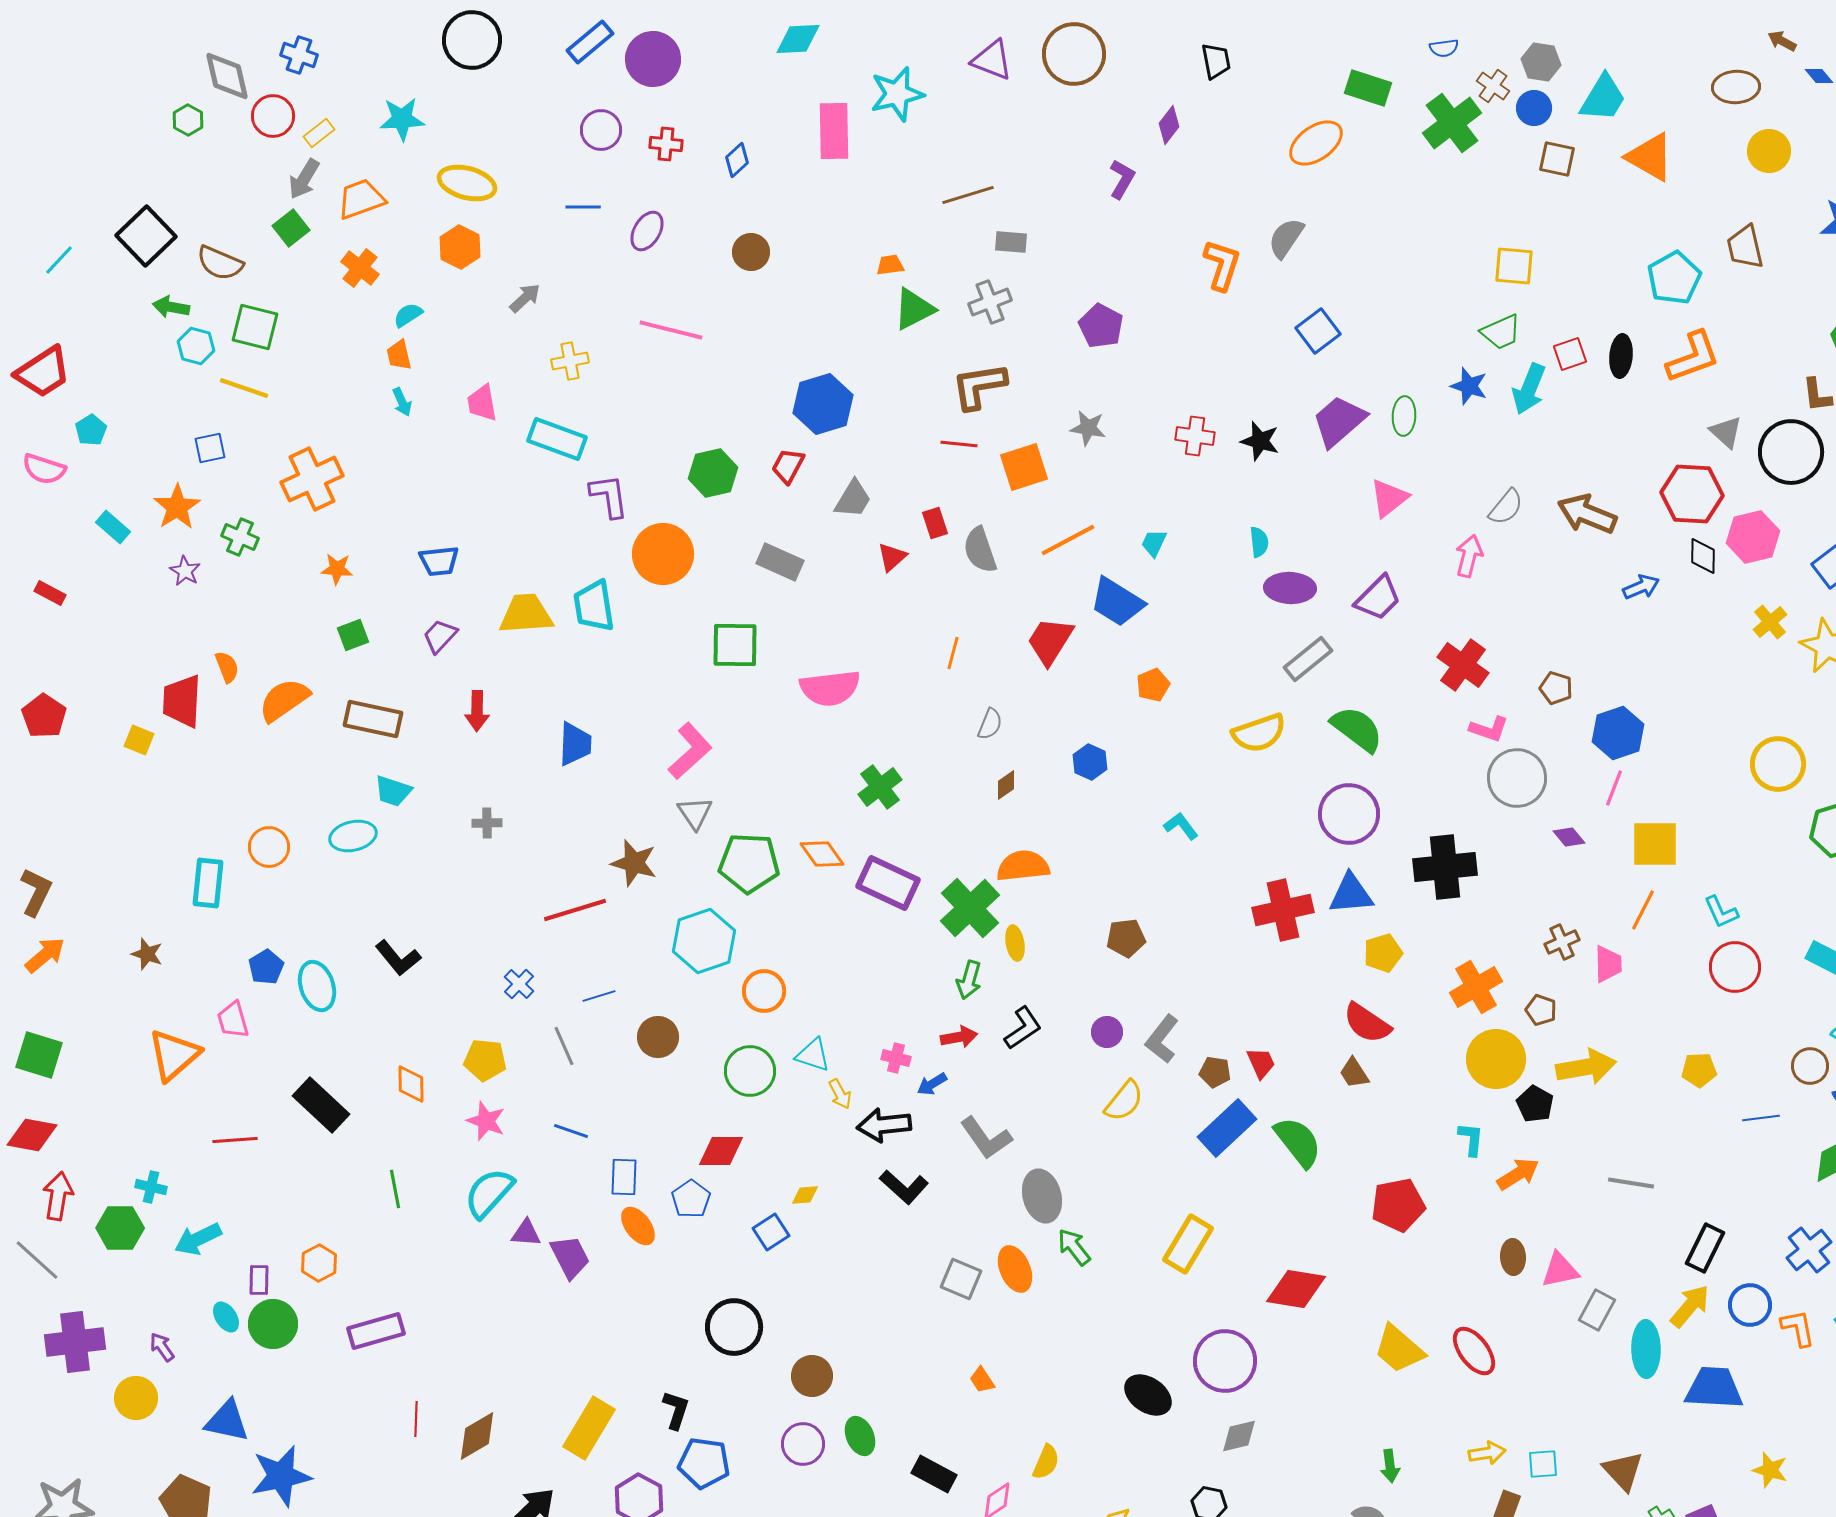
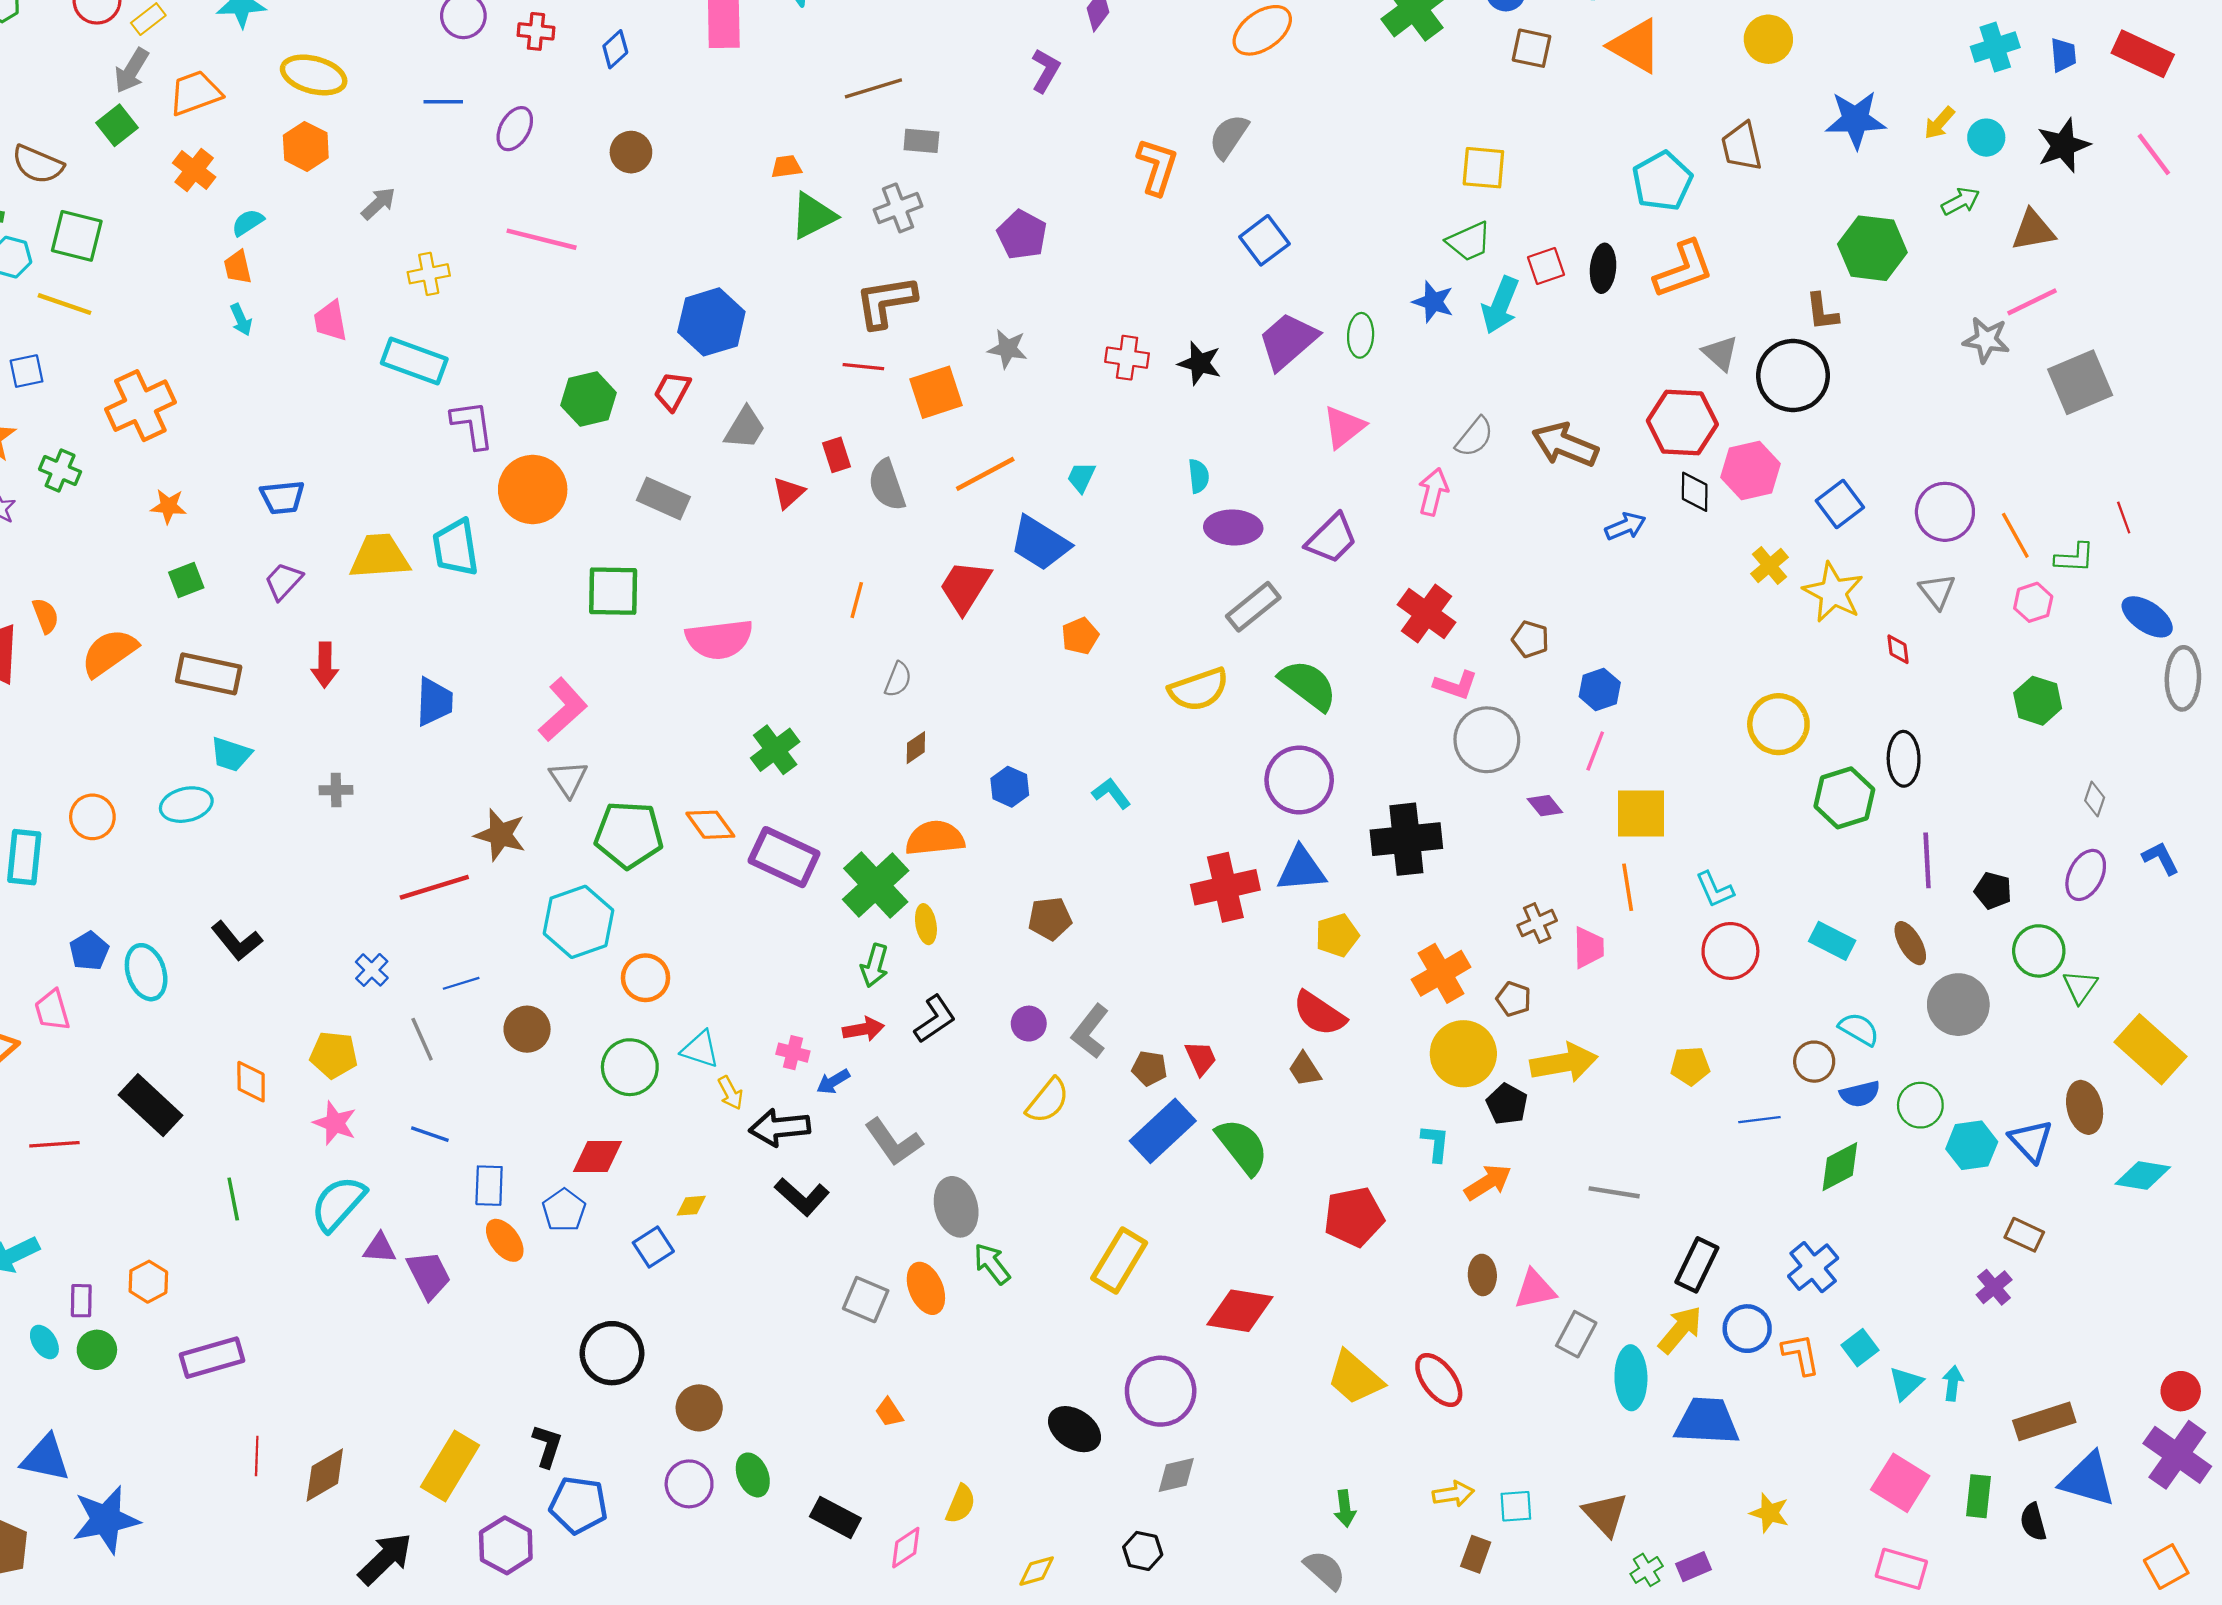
blue hexagon: (1618, 733) -> (1600, 689), size x0.7
blue hexagon: (1090, 762) -> (1010, 787), moved
orange line: (1643, 910) -> (1628, 887), turned -36
green circle: (273, 1324) -> (97, 1350), size x0.7

